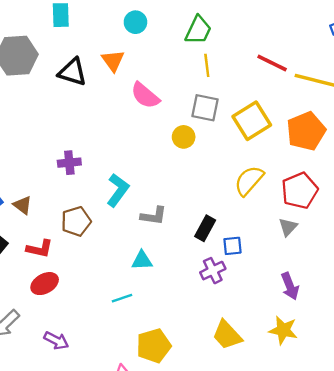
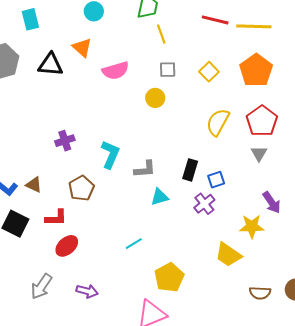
pink semicircle: (145, 95) -> (115, 71), turned -44
gray square: (205, 108) -> (168, 70), size x0.7
yellow square: (252, 121) -> (209, 72), size x0.6
cyan triangle: (142, 260) -> (160, 197), moved
yellow star: (283, 330) -> (252, 226), moved

